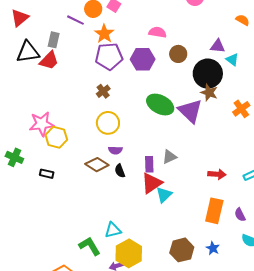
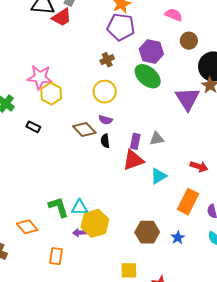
purple hexagon: (143, 59) -> (151, 52), moved
green ellipse: (160, 105) -> (148, 76), moved
cyan triangle: (164, 195) -> (159, 176), moved
cyan triangle: (113, 230) -> (80, 207), moved

